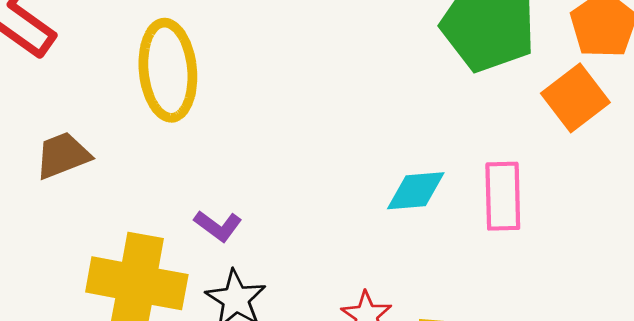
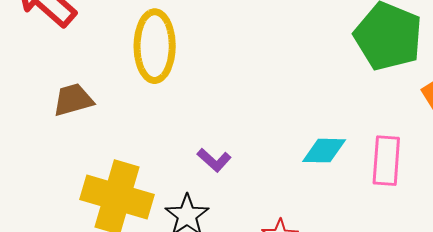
purple L-shape: (218, 226) -> (214, 160), moved

